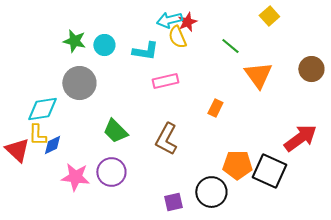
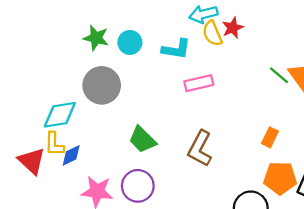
red star: (187, 22) -> (233, 28), moved
green line: (230, 46) -> (279, 75), moved
orange rectangle: (215, 108) -> (270, 137), moved

